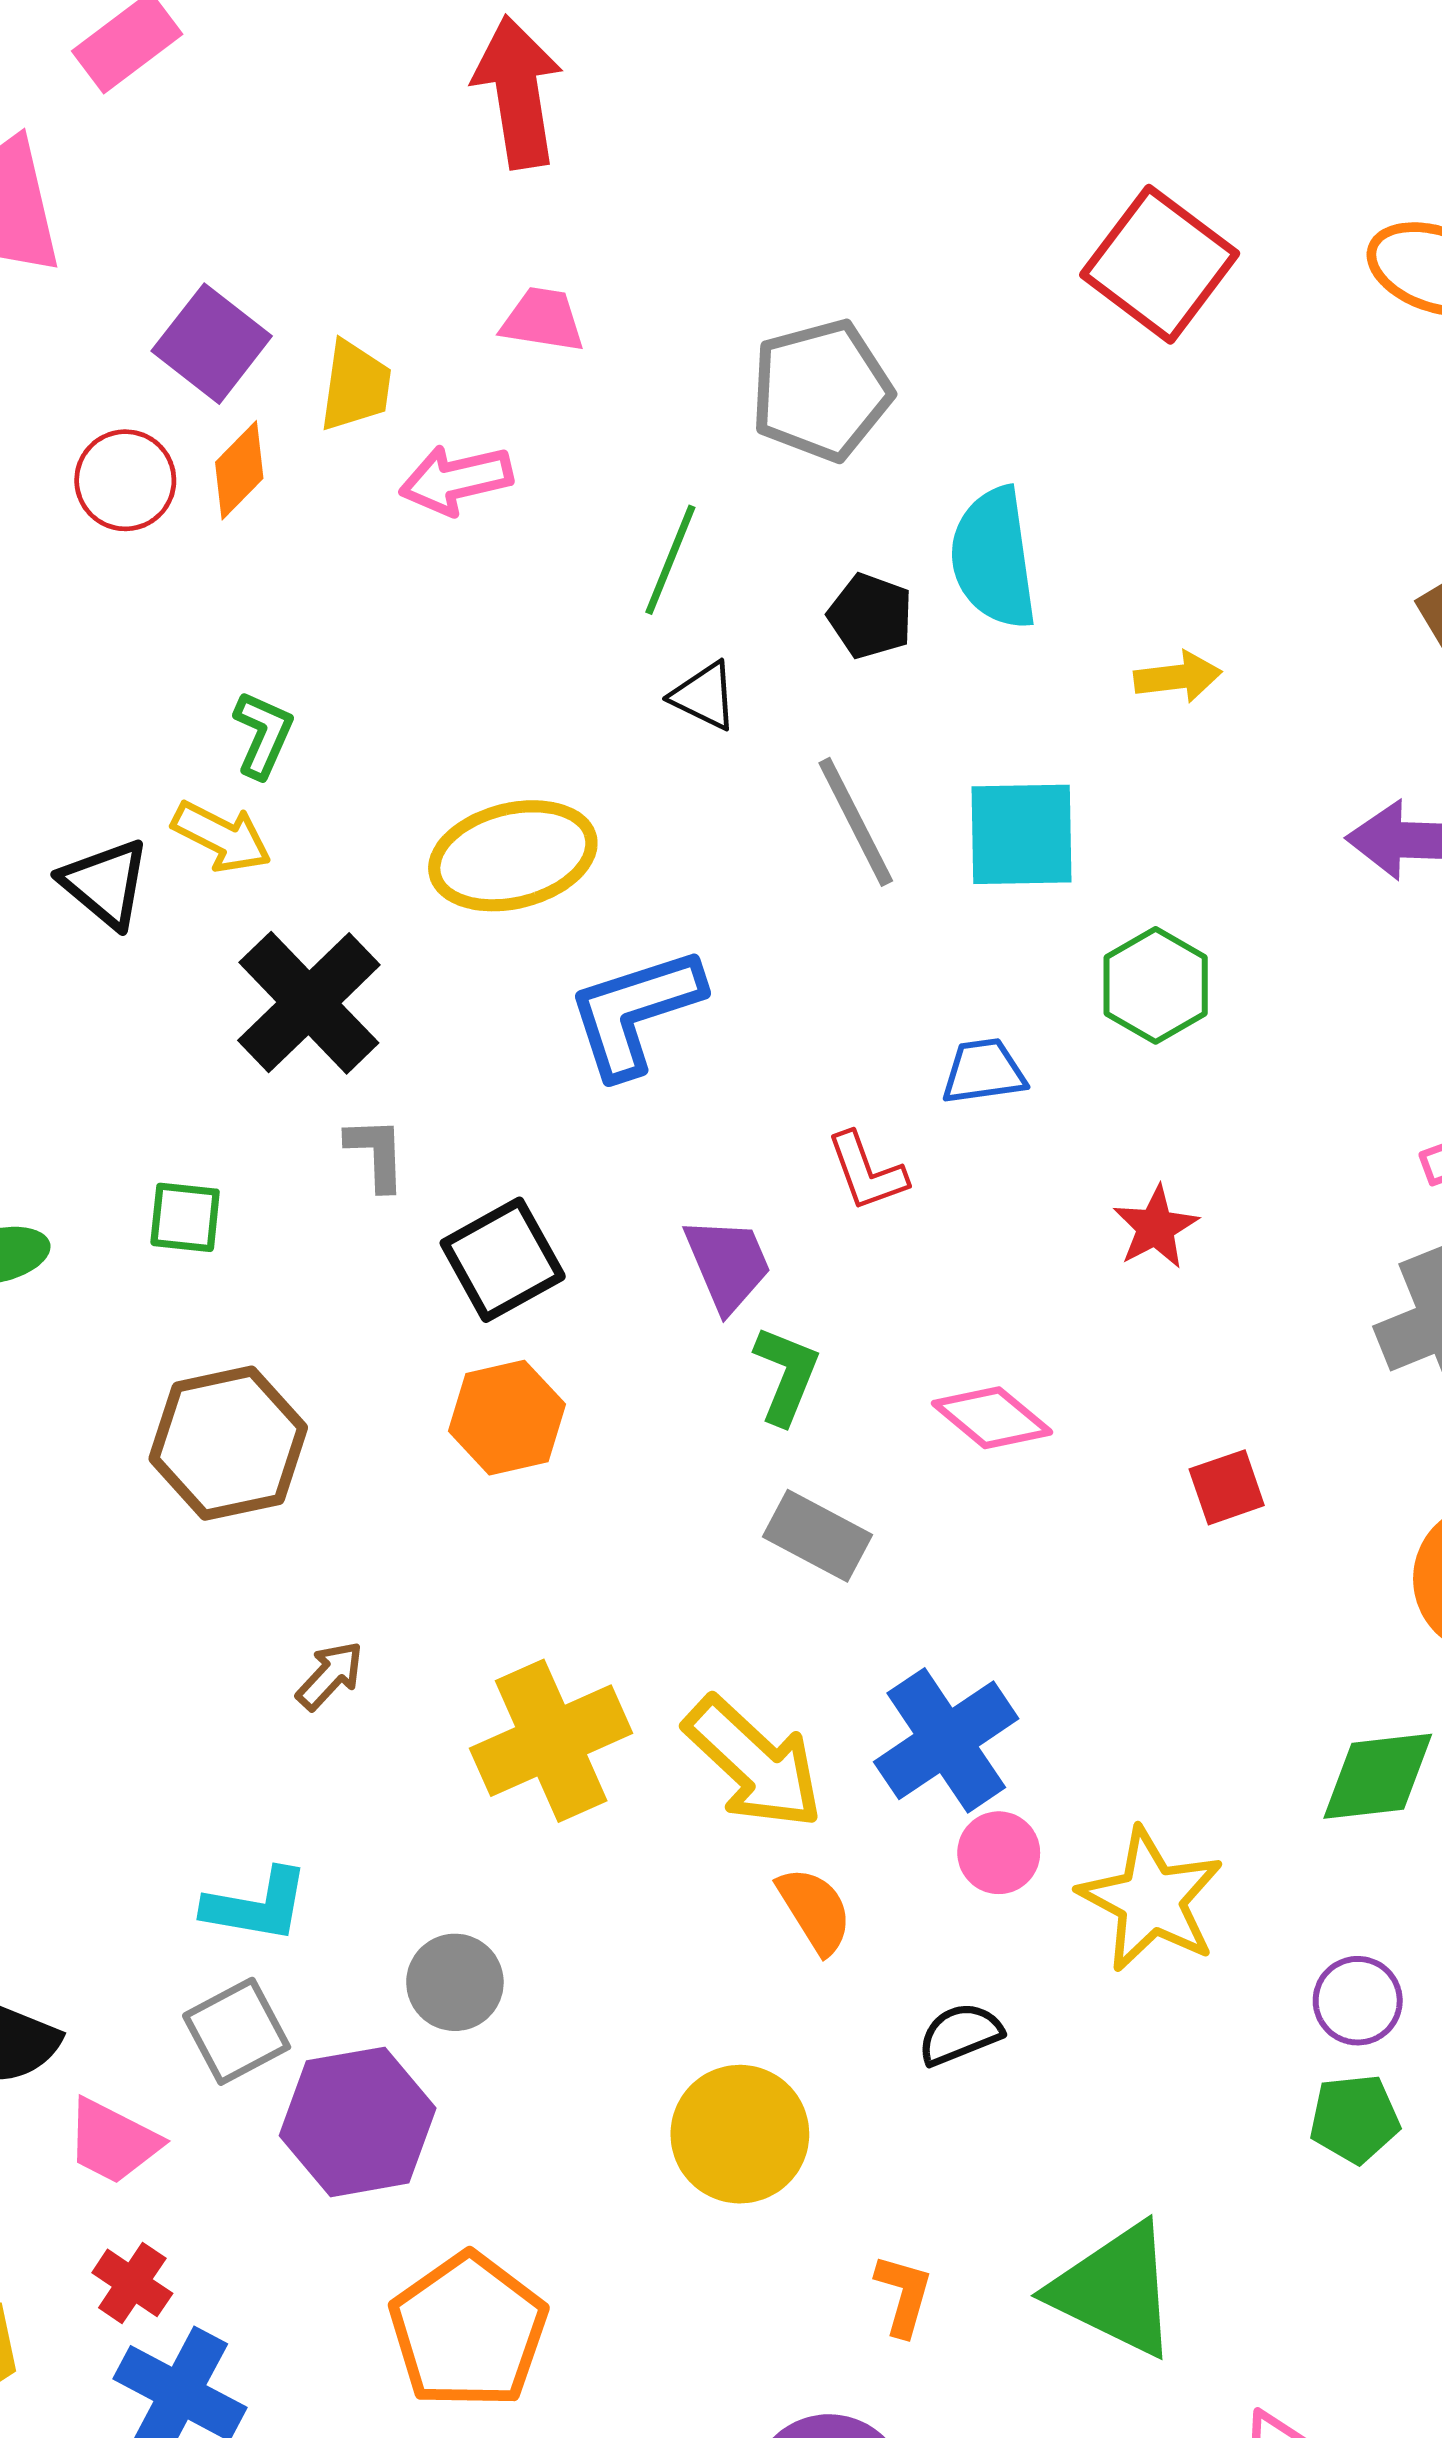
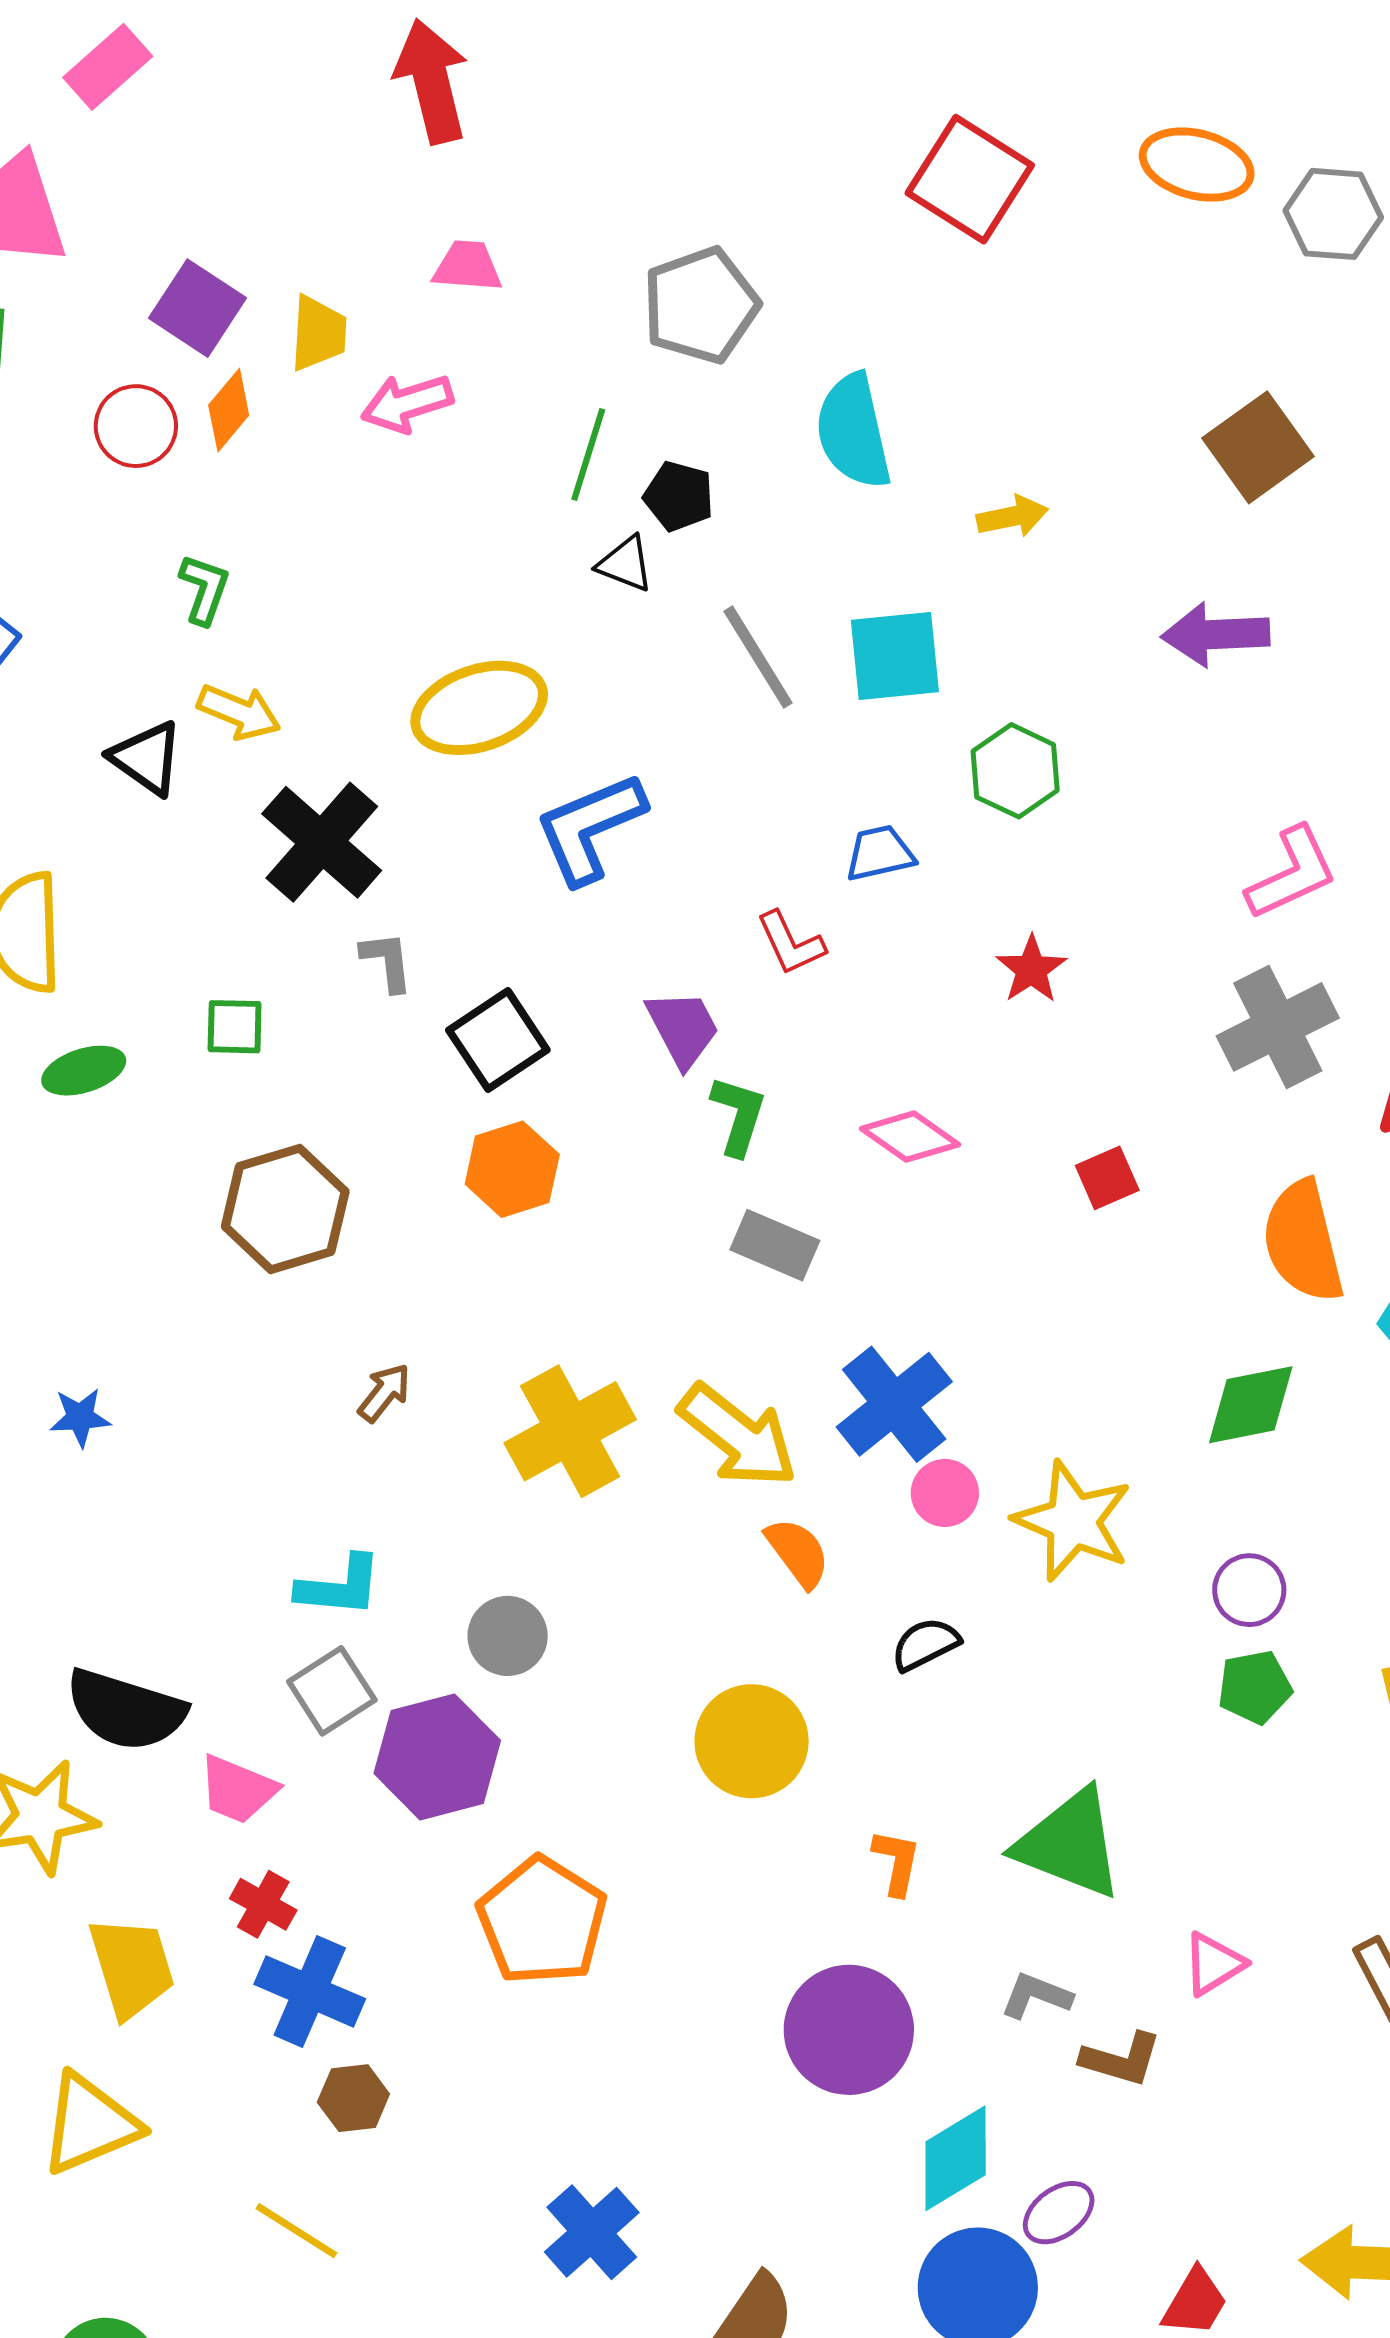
black pentagon: (870, 616) -> (679, 496), moved
green L-shape: (263, 734) -> (204, 589), moved

